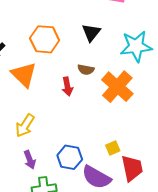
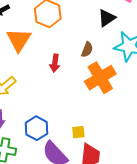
black triangle: (91, 33) -> (107, 18), moved
brown semicircle: (86, 70) -> (87, 50), moved, turned -98

